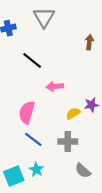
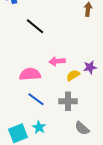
pink arrow: (55, 86) -> (57, 61), moved
pink semicircle: (27, 112) -> (30, 74), turned 70

